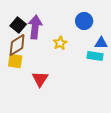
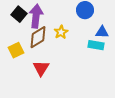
brown diamond: (17, 45) -> (38, 37), moved
yellow square: (15, 61) -> (16, 50), turned -35

